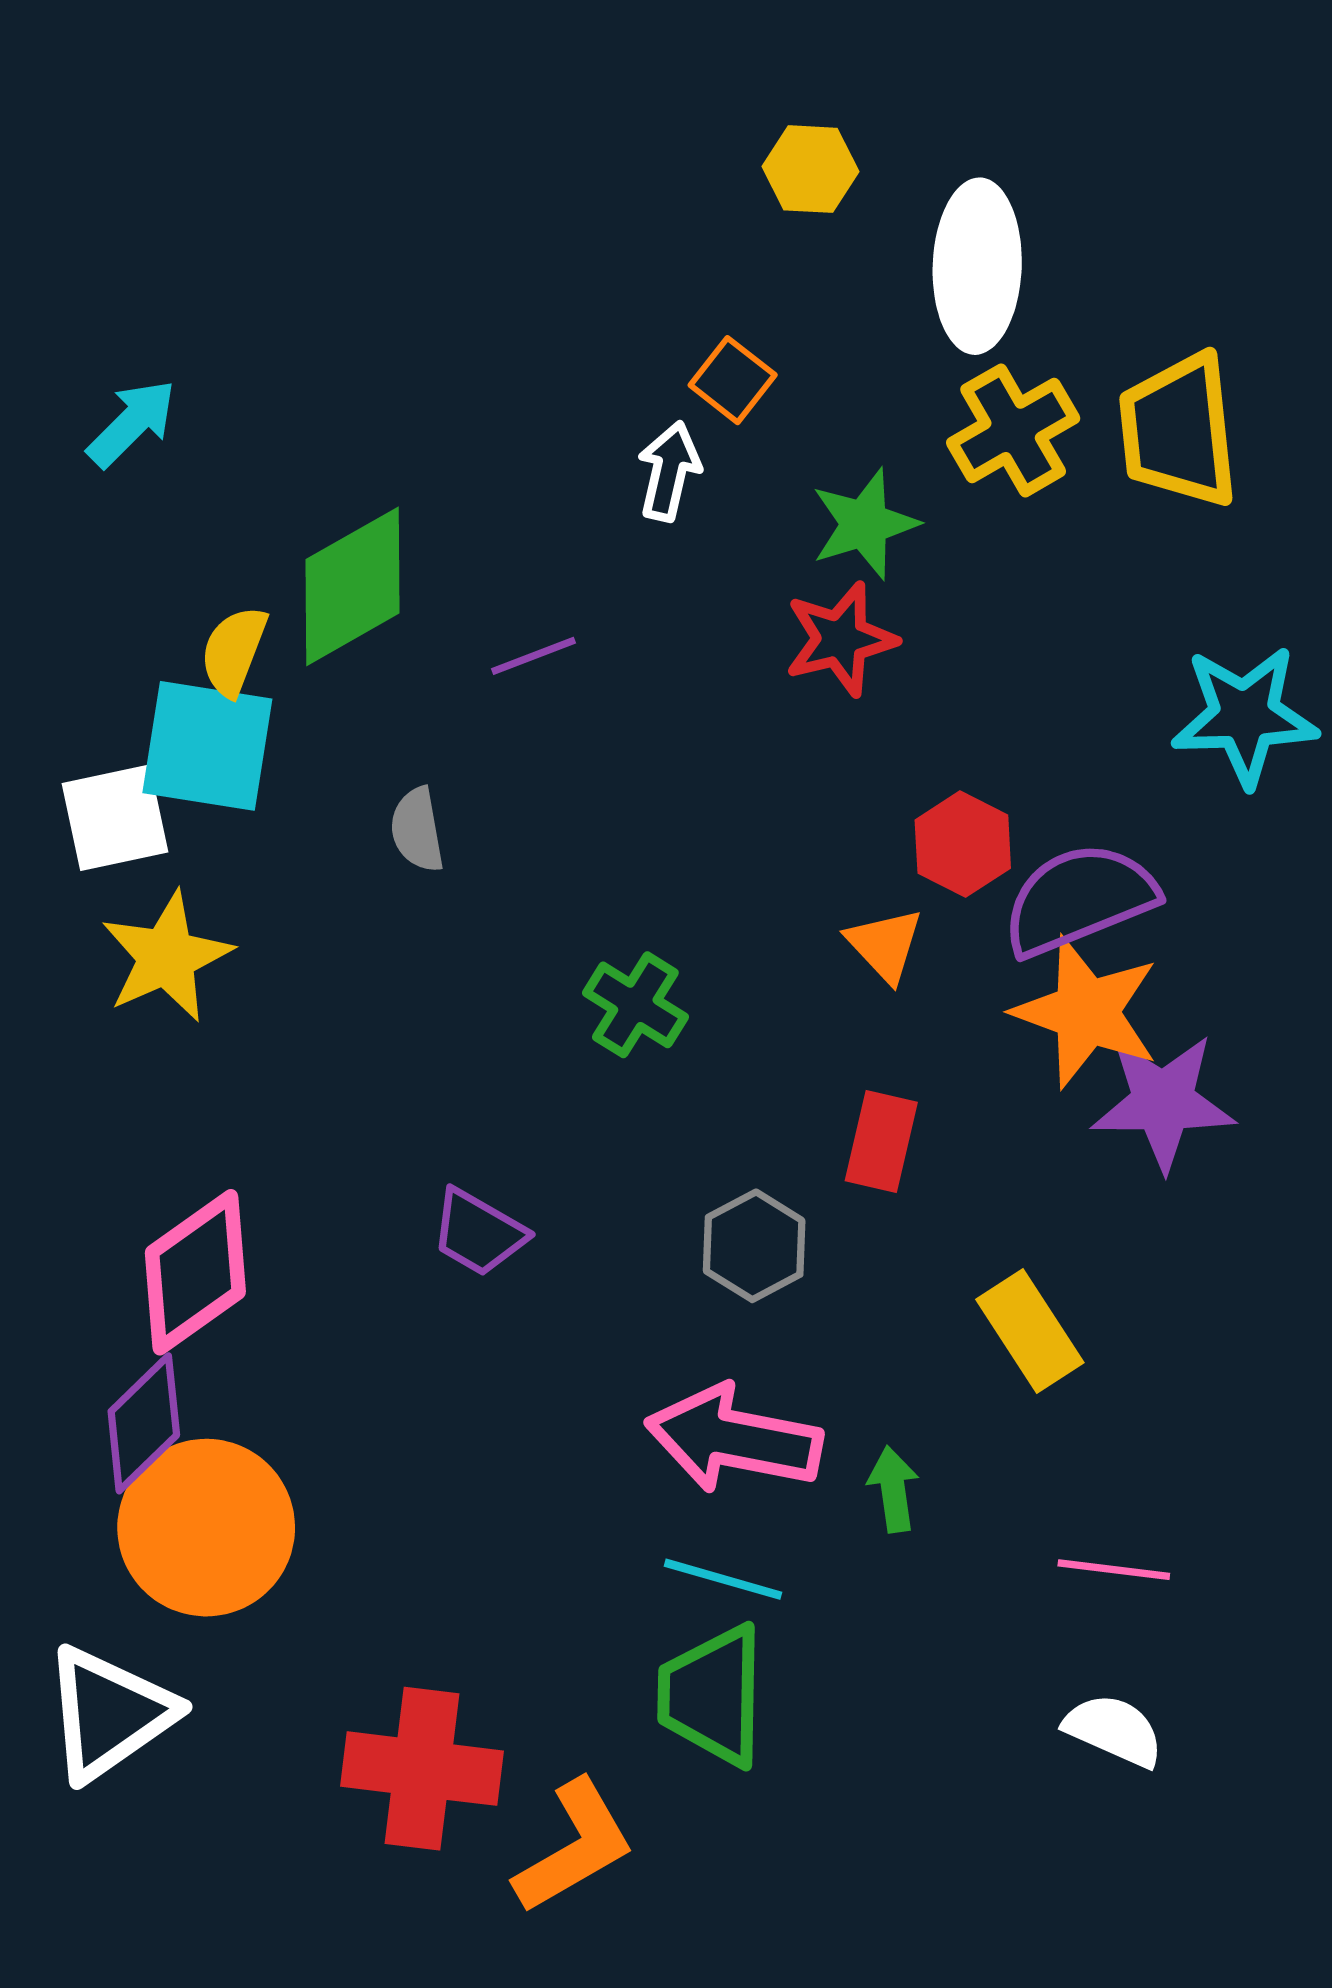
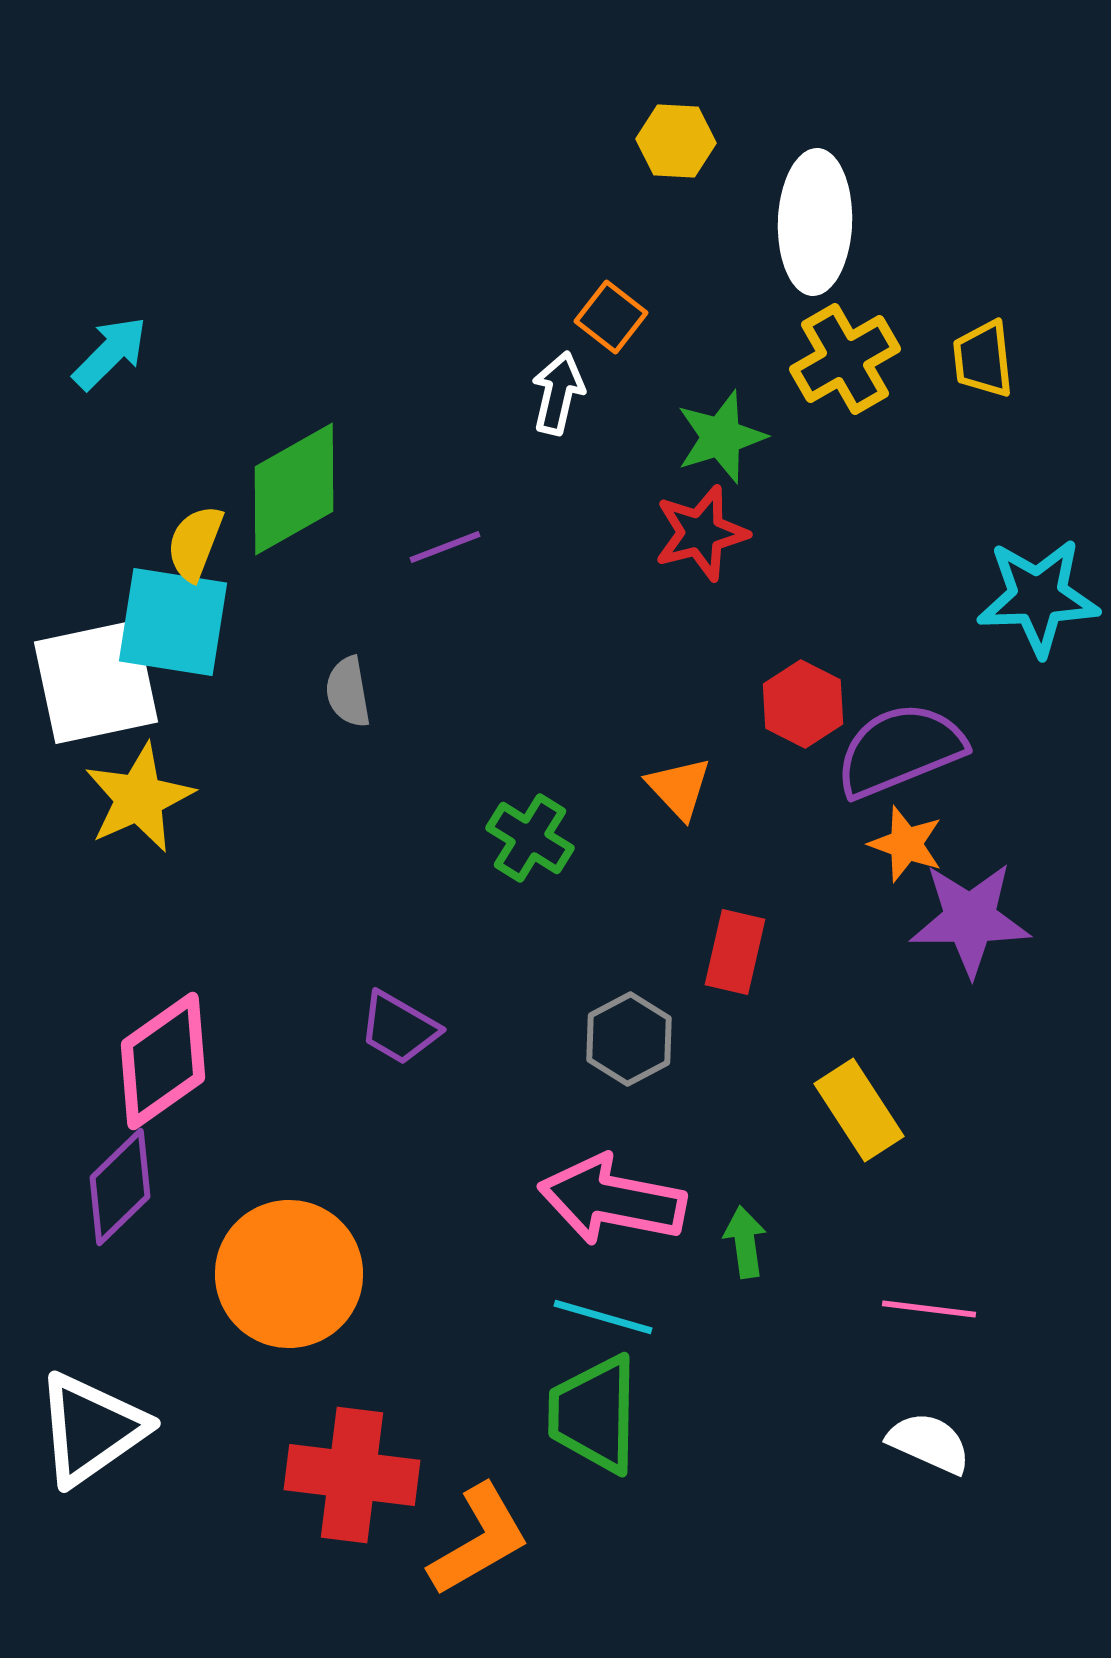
yellow trapezoid: (1179, 430) -> (983, 359), size x0.6
white square: (115, 818) -> (96, 682), size x1.4
orange triangle: (885, 945) -> (679, 788), moved
orange star: (1086, 1012) -> (906, 844), size x0.6
orange circle: (206, 1528) -> (289, 1274), moved

